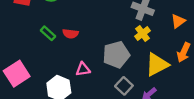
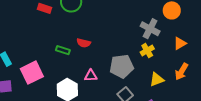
green rectangle: (48, 33) -> (63, 50), moved, turned -32
yellow triangle: (157, 65) -> (157, 79), size x0.7

